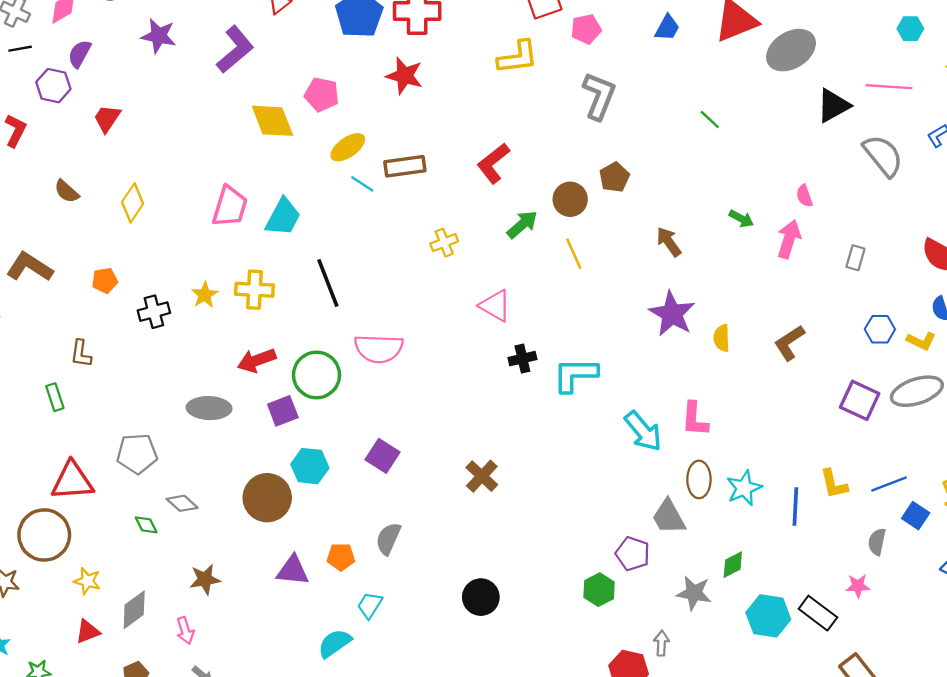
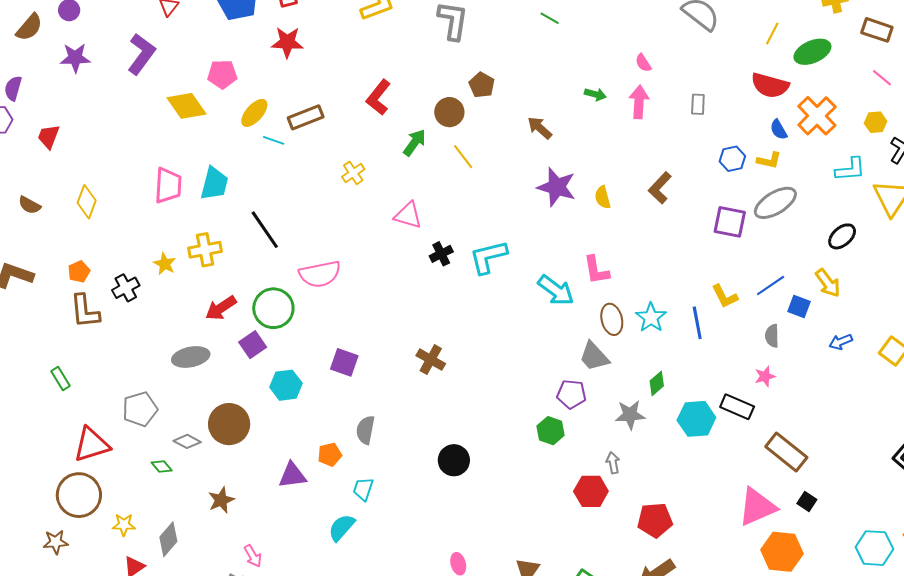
brown L-shape: (81, 354) -> (85, 311), moved, size x1.5
brown circle: (267, 498) -> (229, 424), moved
pink arrow: (185, 631) -> (253, 556), moved

